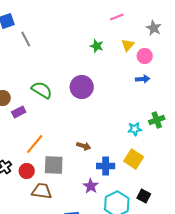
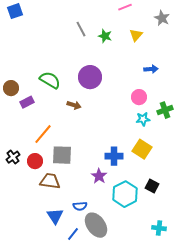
gray line: (26, 39) -> (81, 29), moved
pink circle: (145, 56) -> (139, 97), moved
brown arrow: (84, 146) -> (74, 105), moved

